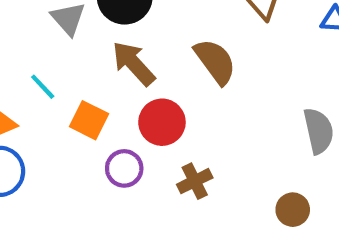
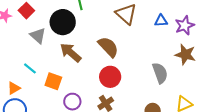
red circle: (162, 122) -> (110, 77), moved

